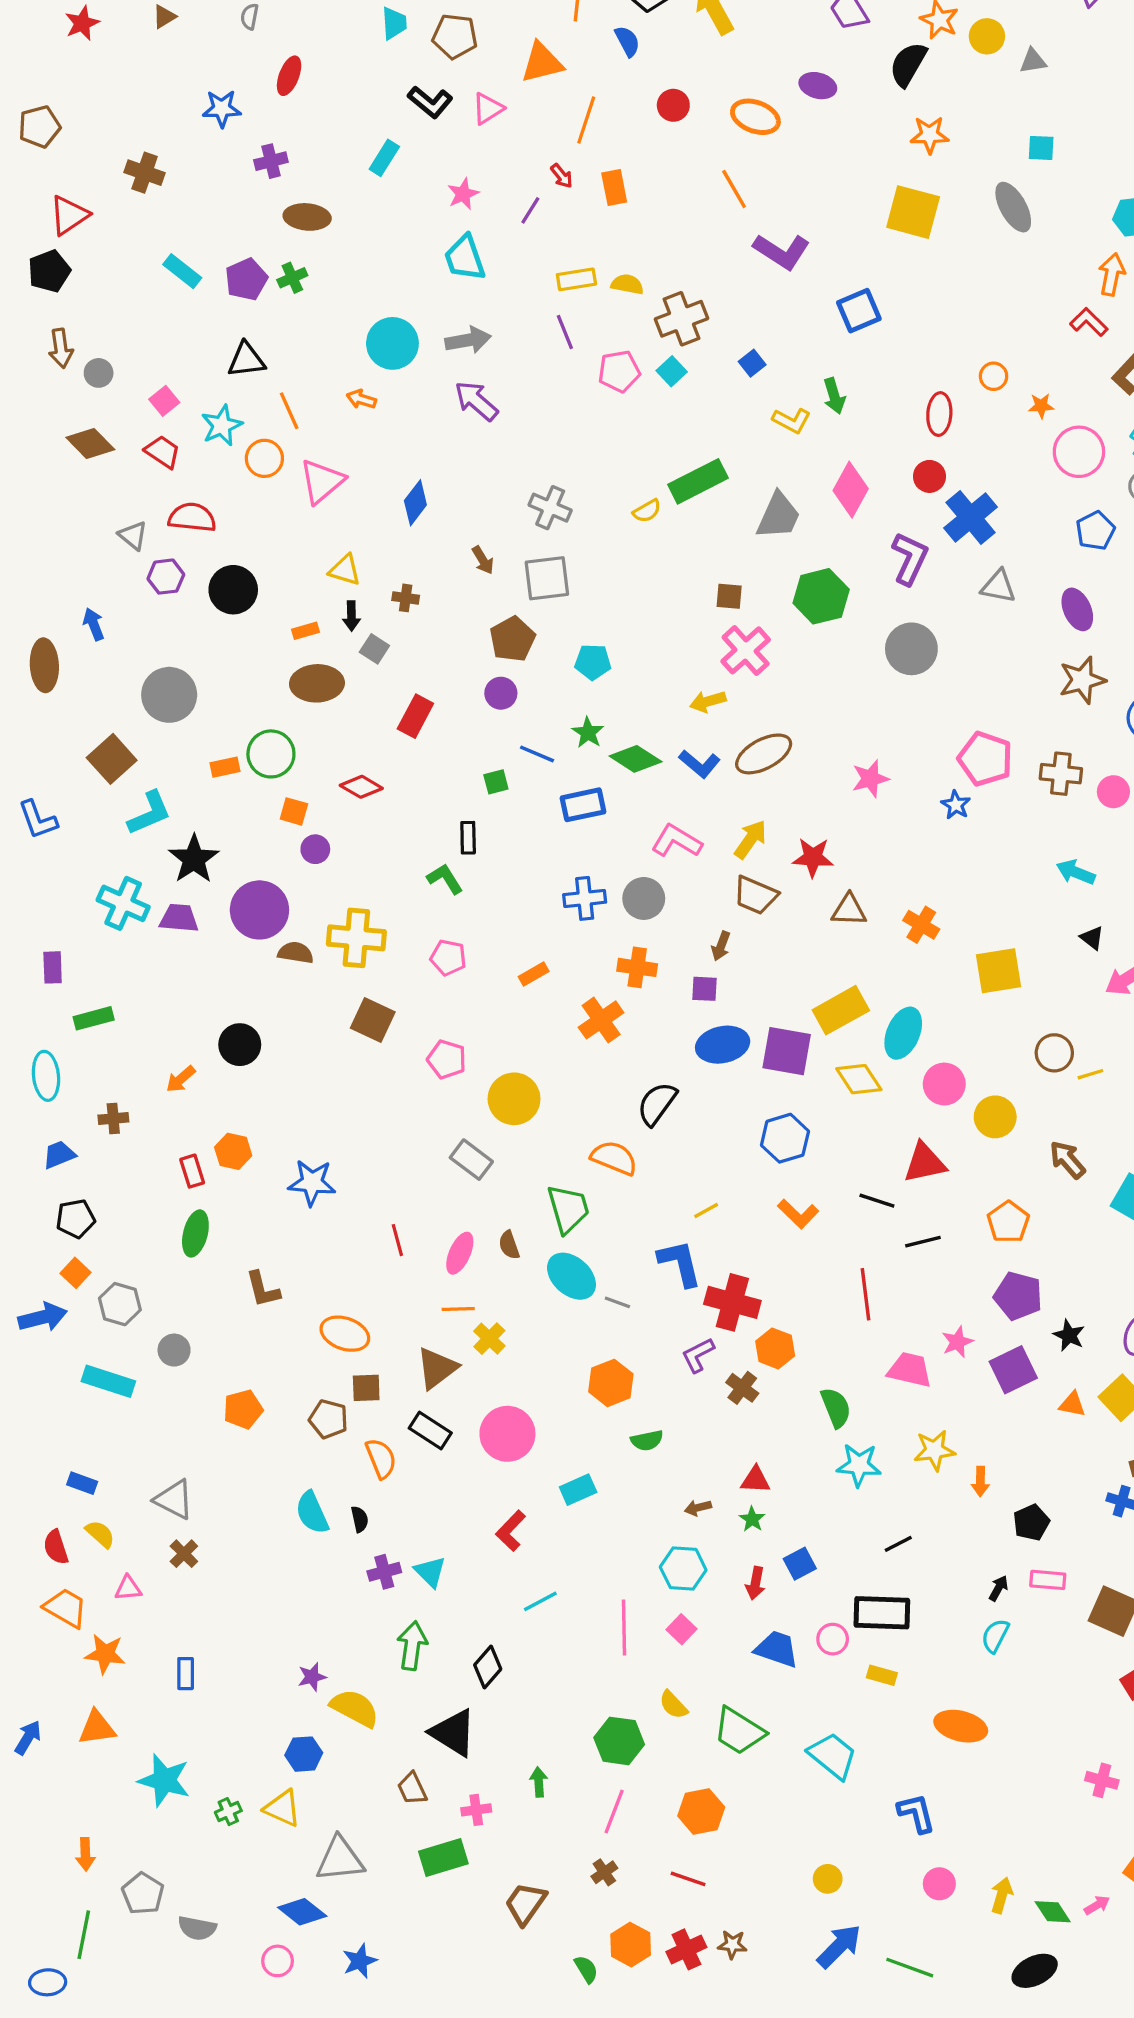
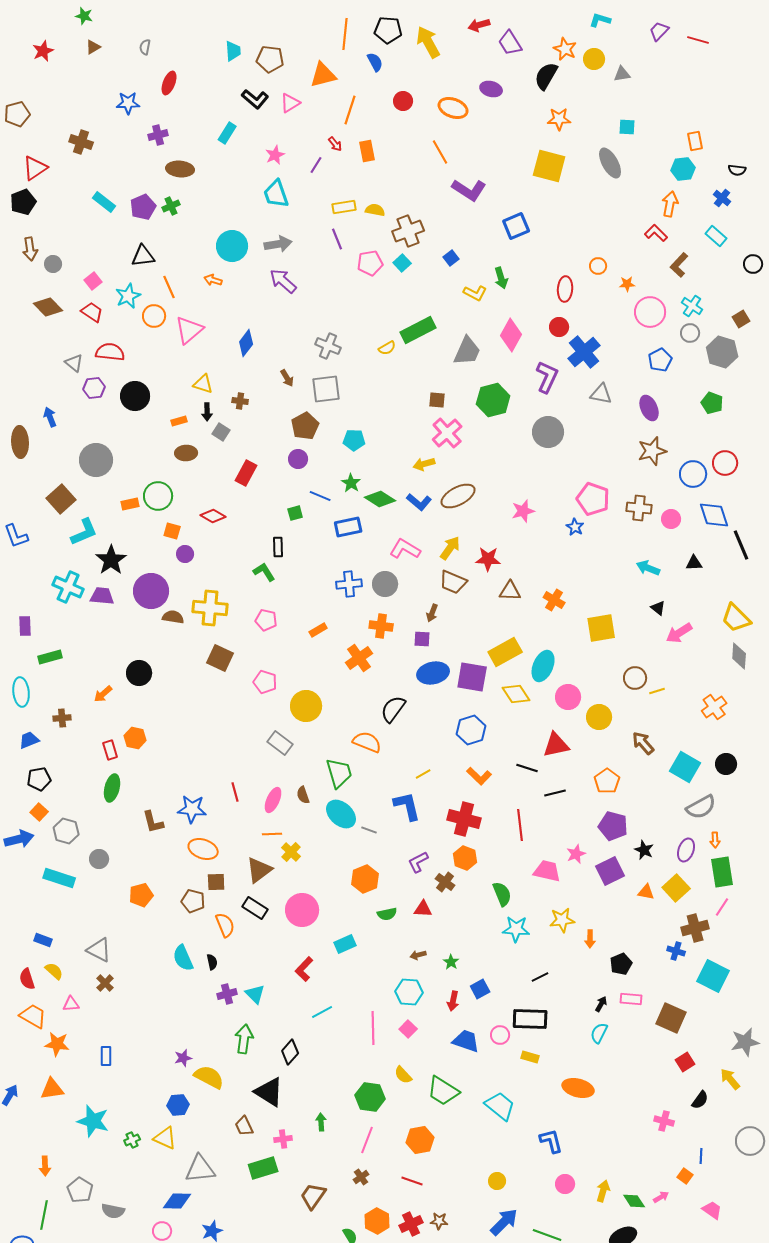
brown ellipse: (317, 683) -> (186, 453), size x0.7
blue star: (312, 1183) -> (192, 809), moved
red cross: (732, 1302) -> (464, 819), moved
red triangle: (755, 1480) -> (423, 909), moved
blue diamond: (302, 1912) -> (177, 1201), turned -36

